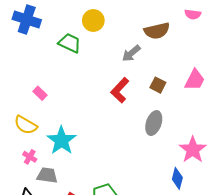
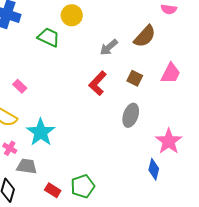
brown semicircle: (157, 31) -> (145, 36), moved, turned -35

